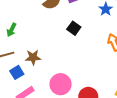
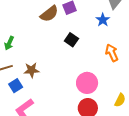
pink circle: (61, 84) -> (87, 83), moved

